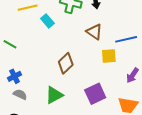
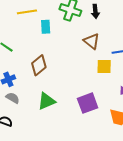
cyan rectangle: (47, 21) -> (46, 27), turned 32
brown diamond: (66, 63) -> (39, 65), moved

